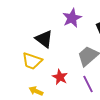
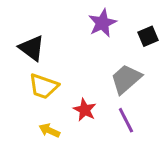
black triangle: (44, 39) -> (32, 48), moved

